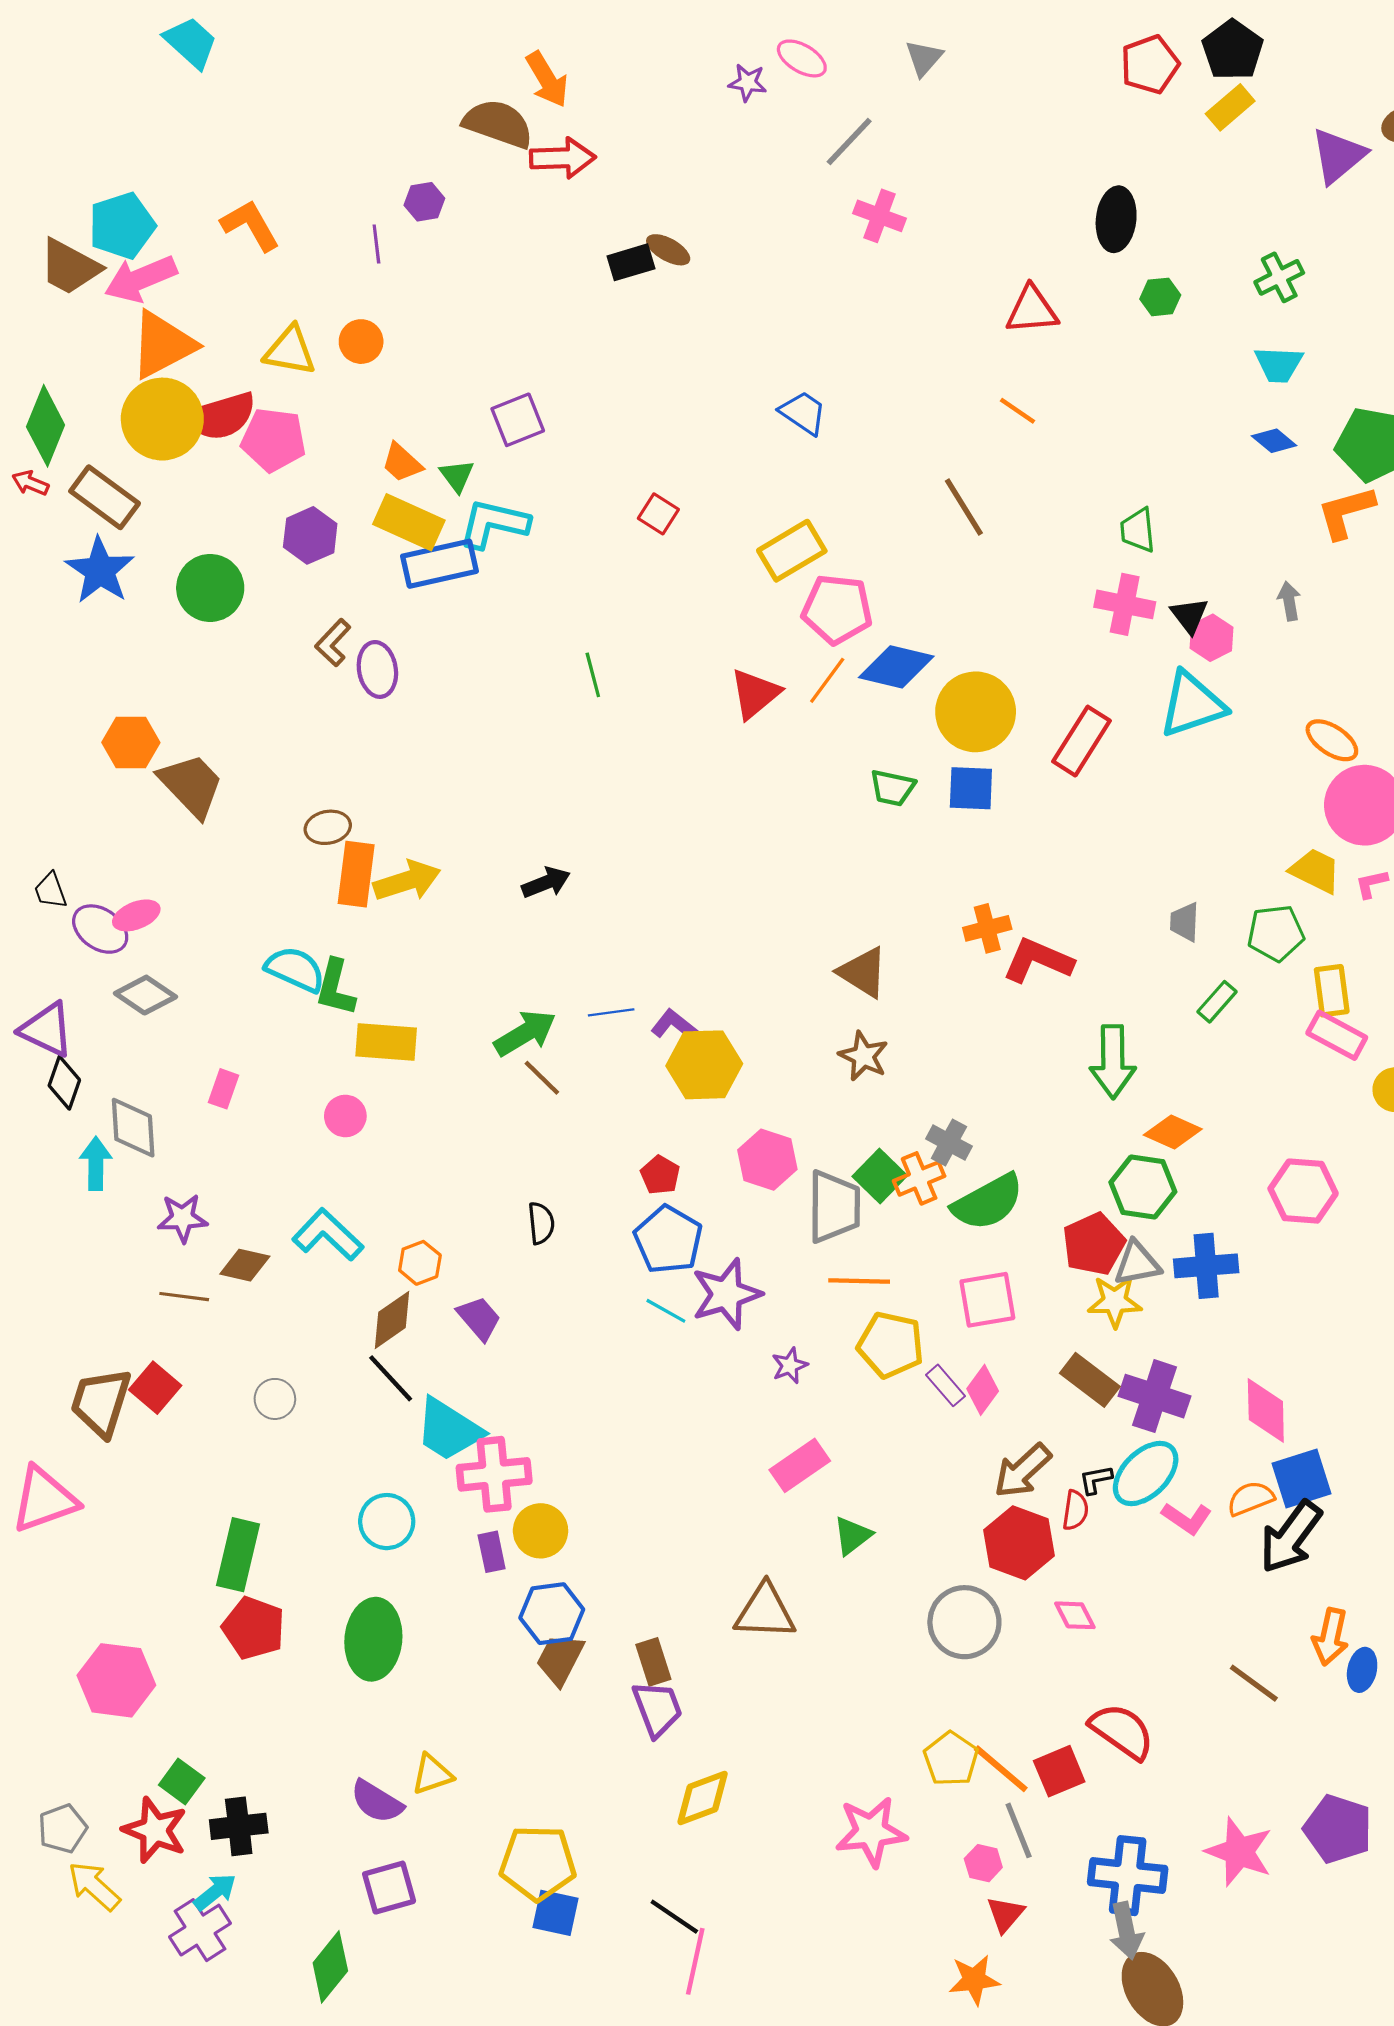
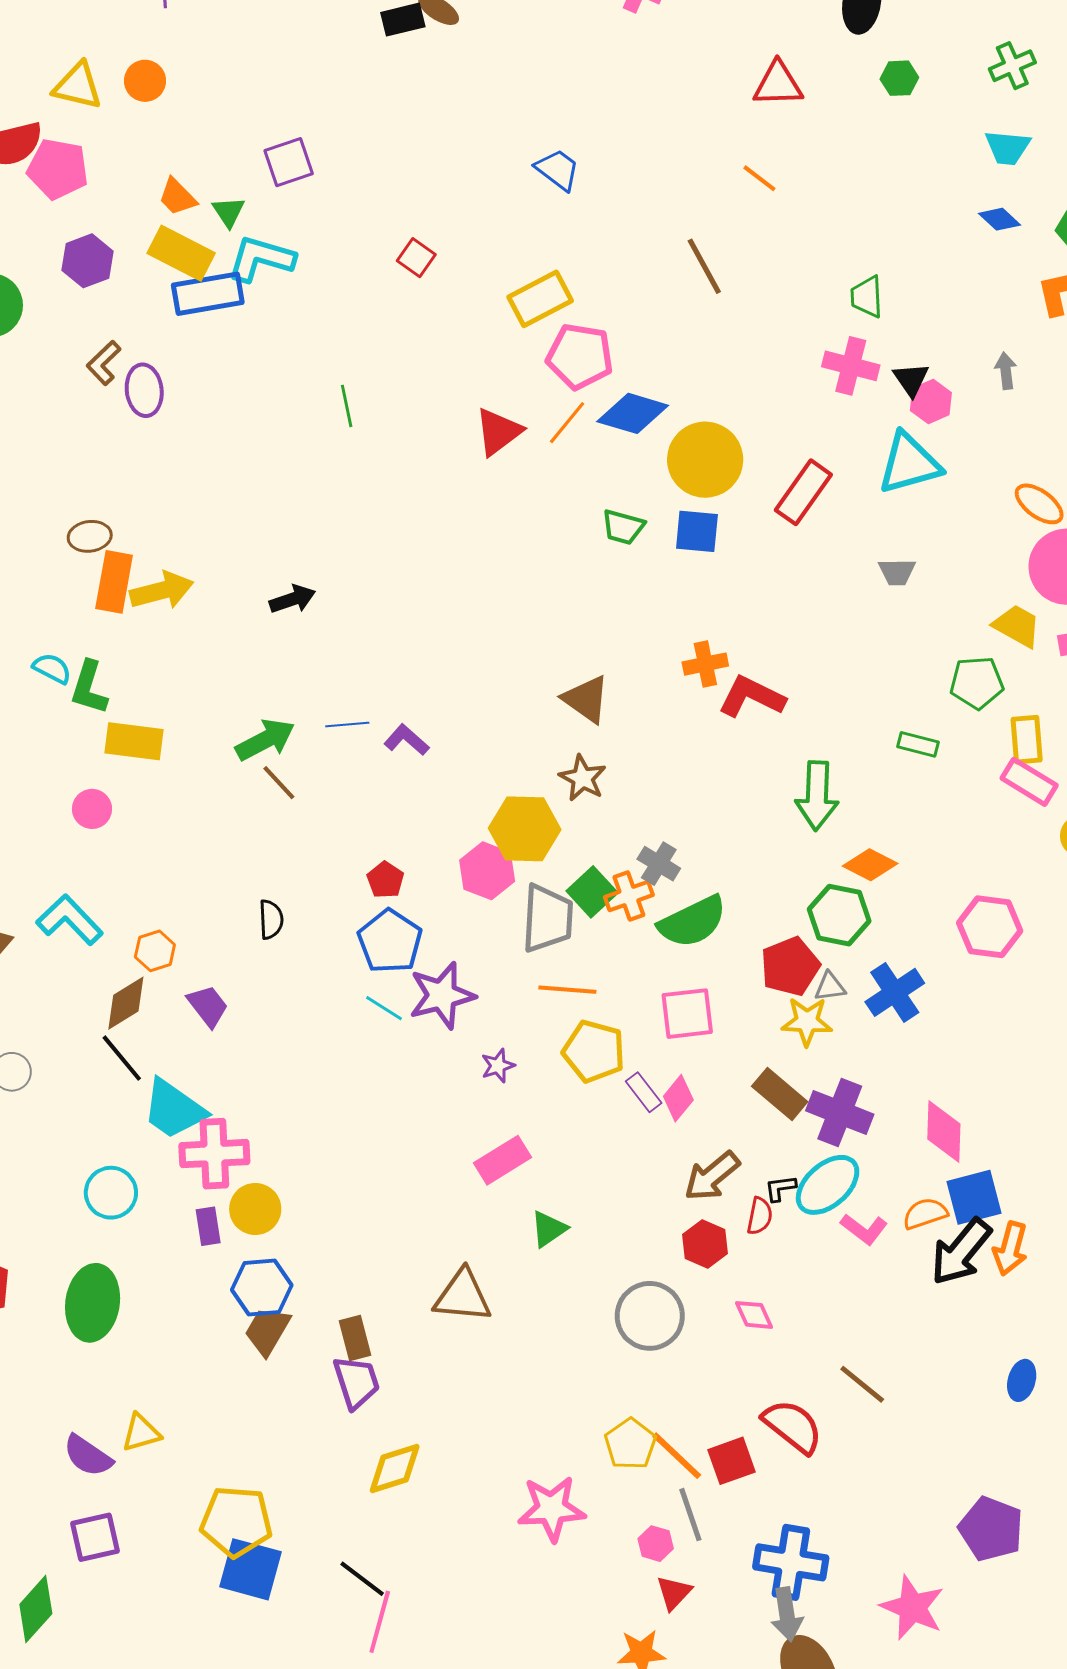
gray trapezoid: (1185, 922) -> (897, 572), moved, turned -96
cyan semicircle: (295, 969) -> (52, 668), size x0.7
green rectangle: (1217, 1002) -> (918, 744), turned 60
yellow hexagon: (704, 1065) -> (525, 829), moved
gray triangle: (1137, 1263) -> (830, 987), size x0.7
blue cross: (1206, 1266) -> (895, 992), turned -32
red hexagon: (1019, 1543) -> (705, 1244), size x0.7
orange arrow: (1330, 1637) -> (1010, 1249), moved
brown line: (1254, 1683) -> (862, 1384), moved
pink star: (1239, 1852) -> (912, 1607), moved
blue square: (556, 1913) -> (250, 1569), size x1.4

